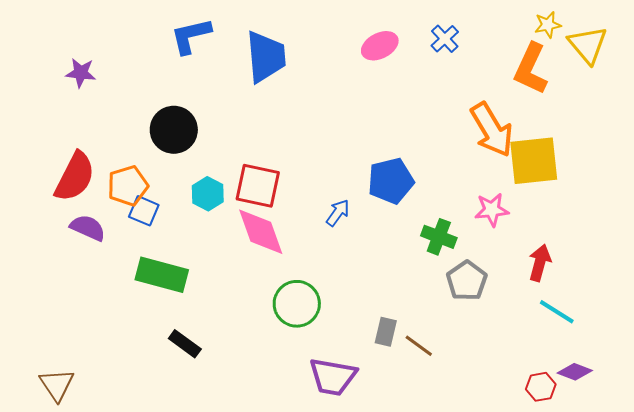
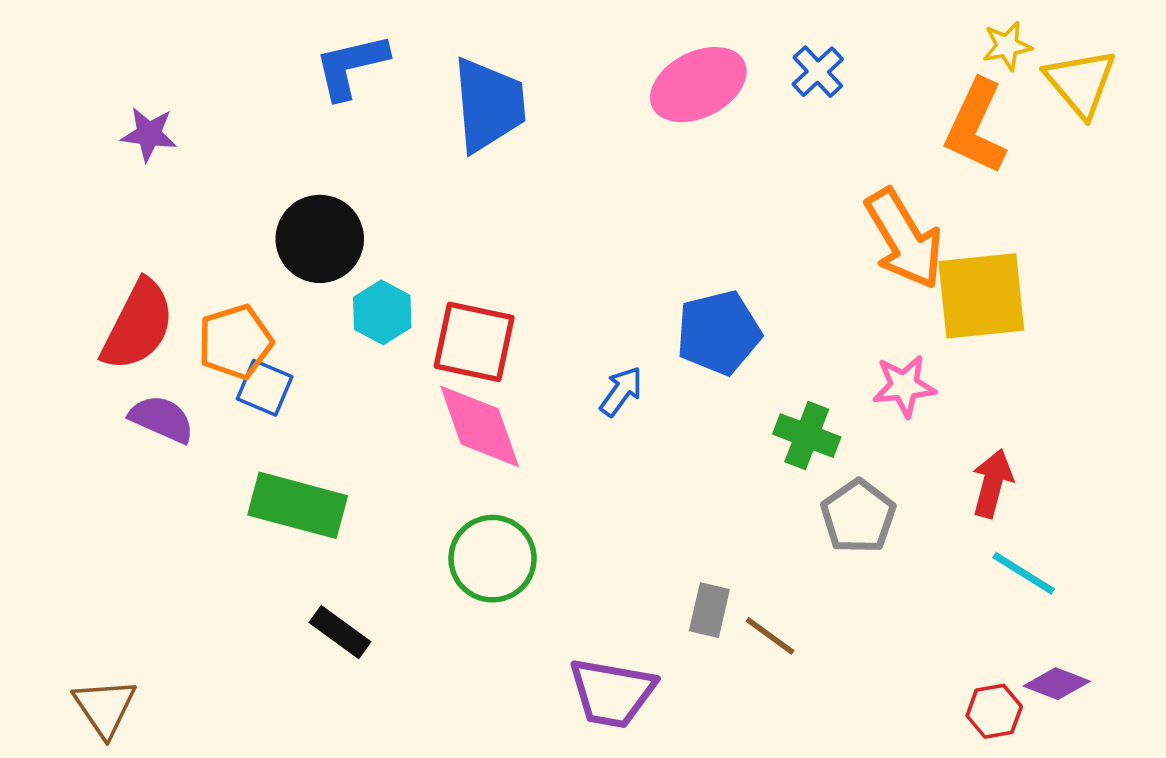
pink ellipse: (380, 46) -> (698, 85), size x1.4
cyan hexagon: (208, 194) -> (382, 312), moved
green circle: (297, 304) -> (493, 559), moved

